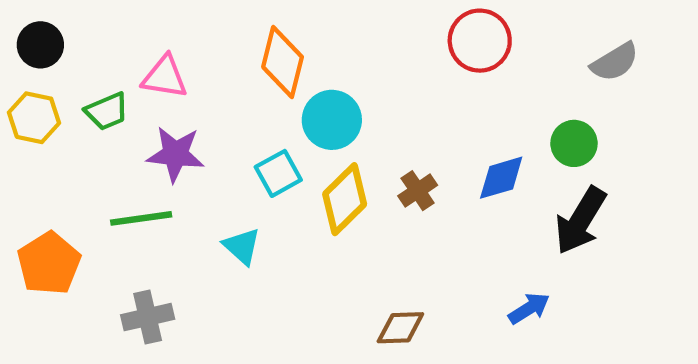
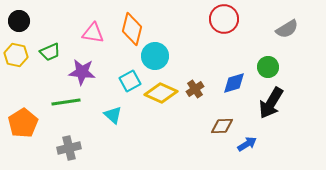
pink triangle: (165, 77) -> (93, 33), moved
yellow diamond: (345, 199) -> (161, 93), turned 68
brown diamond: (400, 328) -> (222, 126), moved

